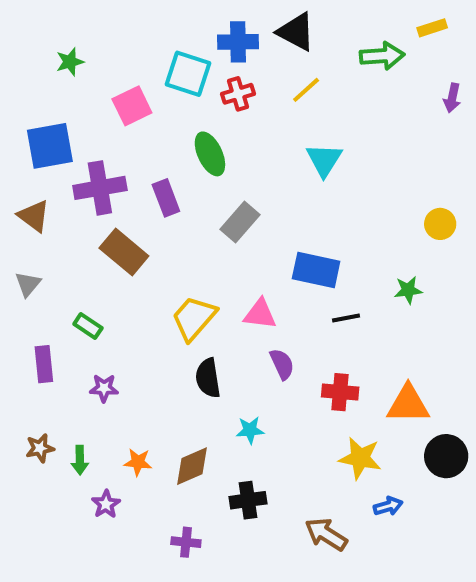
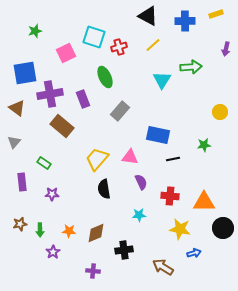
blue cross: (238, 42) -> (185, 21), moved
green arrow: (382, 56) -> (191, 67), moved
cyan star: (250, 430) -> (139, 215), moved

